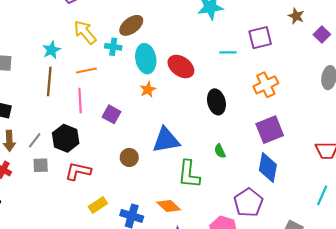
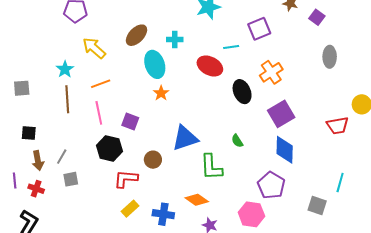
cyan cross: (113, 47) -> (175, 39), moved
red ellipse: (181, 67) -> (210, 66), moved
black ellipse: (216, 102) -> (242, 92), moved
black hexagon: (66, 138) -> (109, 148), moved
red L-shape: (78, 171) -> (126, 179), moved
cyan line: (322, 195) -> (340, 182), moved

